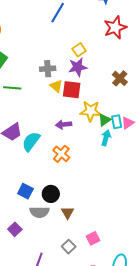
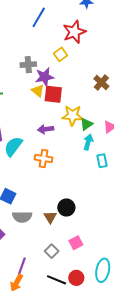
red star: (115, 28) -> (74, 32), moved
purple star: (78, 67) -> (45, 77), moved
gray cross: (48, 69) -> (28, 65), moved
cyan rectangle: (117, 122) -> (102, 161), moved
orange cross: (61, 154) -> (44, 159), turned -30
black circle: (51, 194) -> (66, 208), moved

